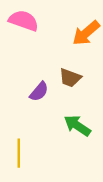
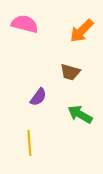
purple semicircle: (39, 92) -> (38, 97), moved

